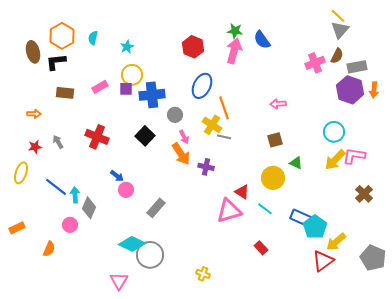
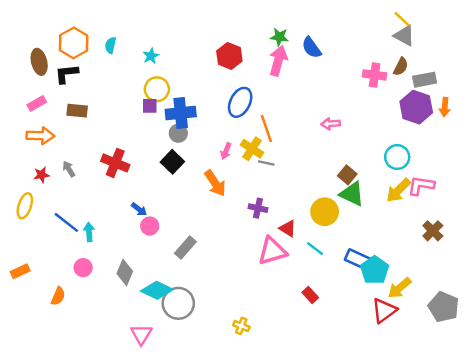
gray triangle: (340, 30) -> (404, 36), turned -42
pink cross: (315, 63) -> (375, 75), turned 30
pink rectangle: (100, 87) -> (37, 103), moved
orange arrow: (34, 114) -> (40, 136), size x1.6
gray circle: (175, 115) -> (178, 133), moved
pink arrow: (184, 137) -> (226, 151), moved, turned 48
brown square: (275, 140) -> (347, 175), moved, turned -35
green triangle: (296, 163) -> (352, 194), size x1.6
purple cross: (206, 167) -> (258, 208), moved
gray diamond: (89, 208) -> (125, 272), moved

